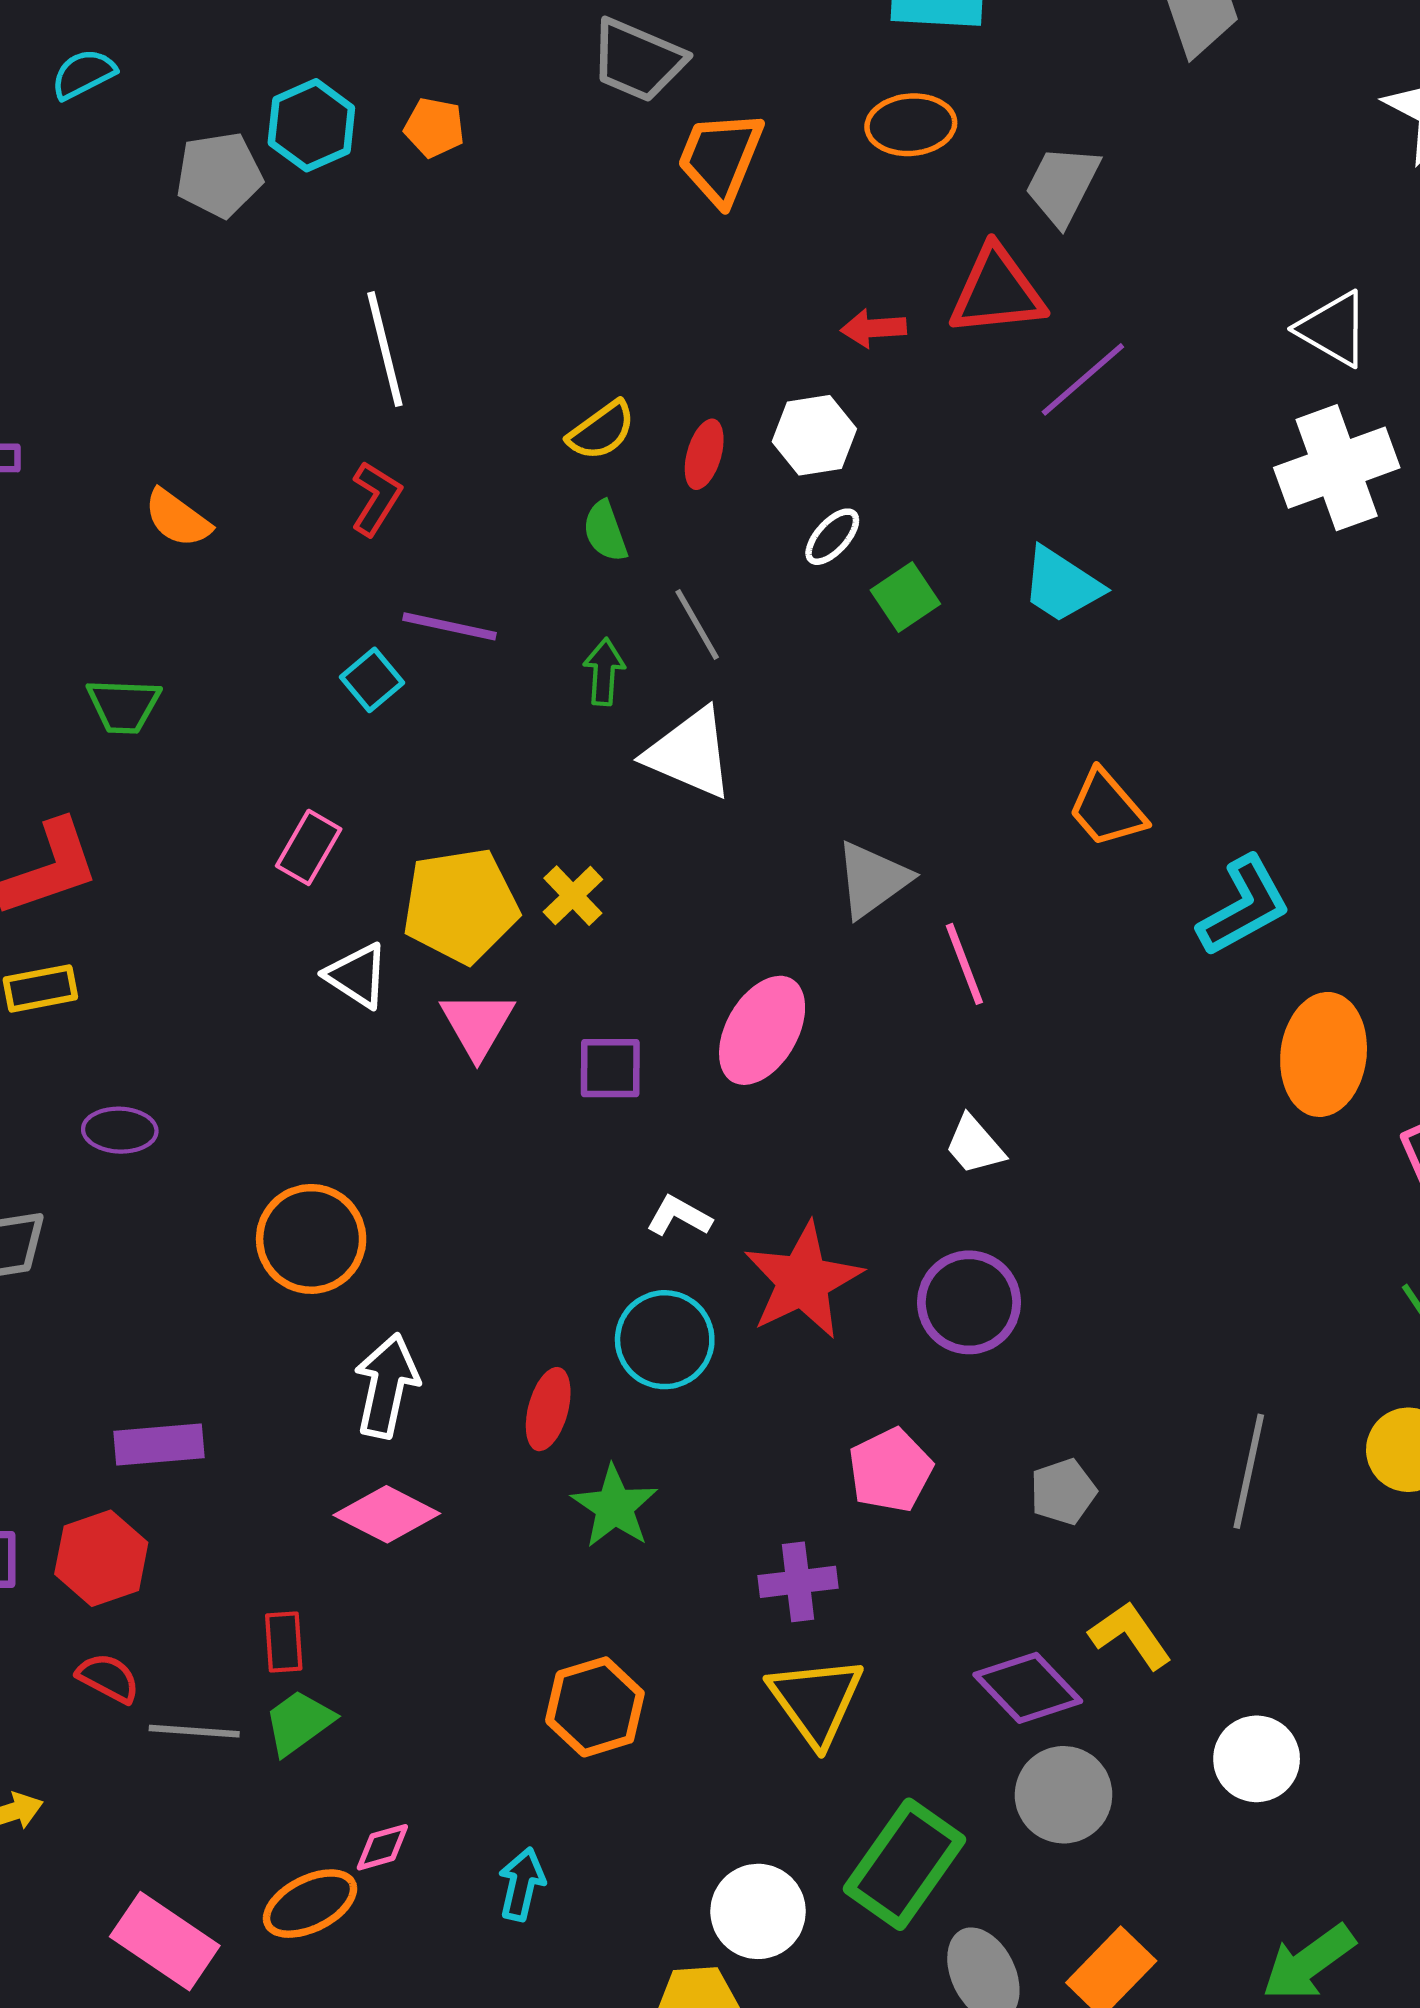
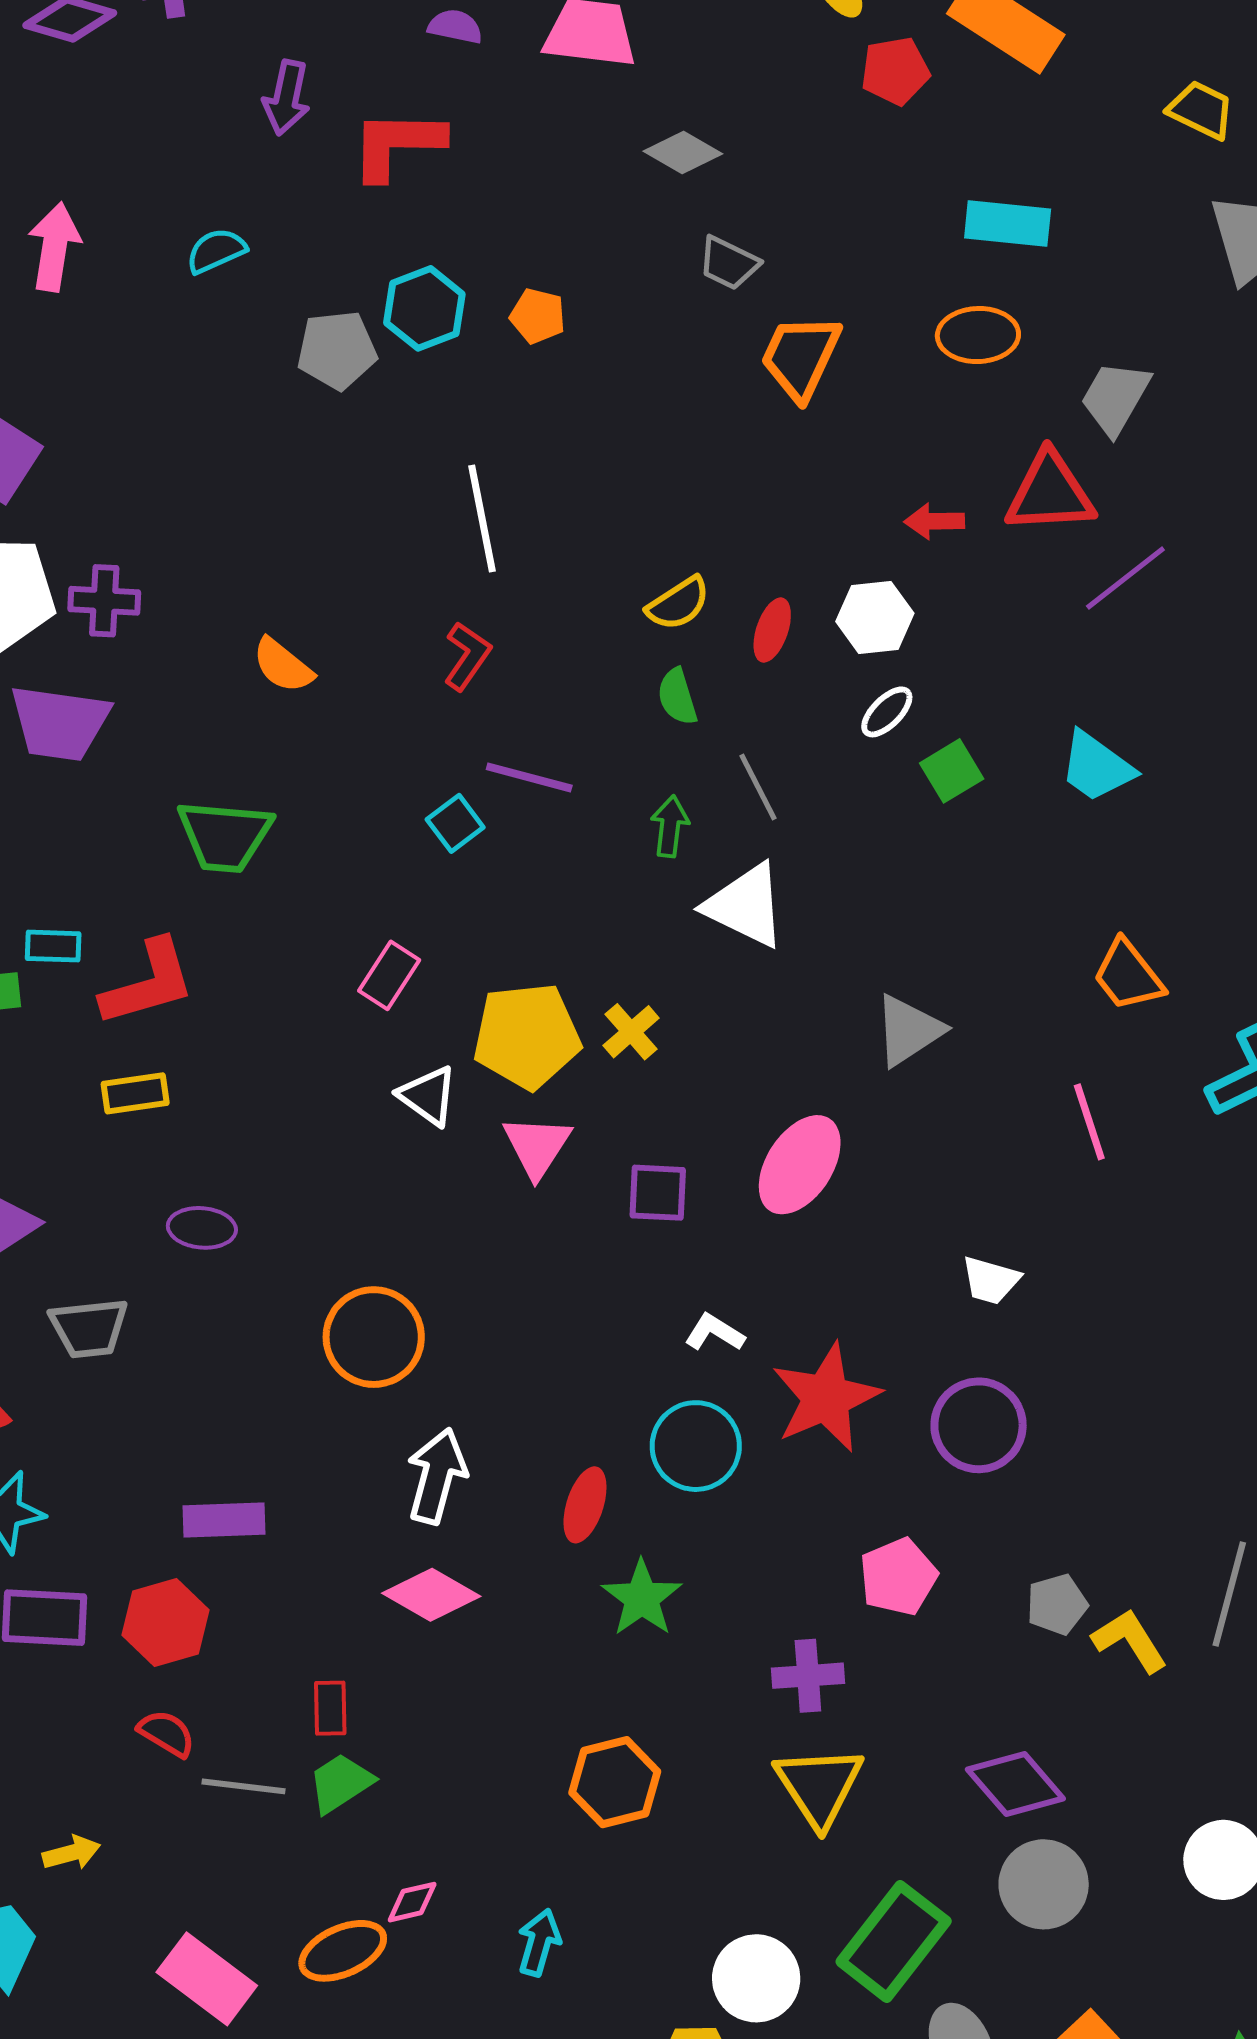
gray trapezoid: (638, 60) -> (729, 263), size x0.7
green trapezoid: (124, 706) -> (225, 836), size x1.4
pink line: (964, 964) -> (1089, 1122), moved
white trapezoid: (974, 1145) -> (991, 1280), turned -36
yellow L-shape: (1130, 1635) -> (1130, 1641), moved

